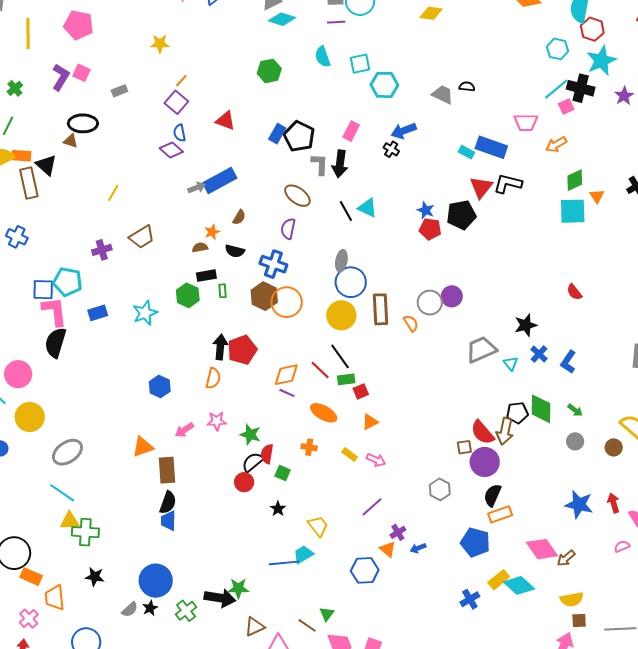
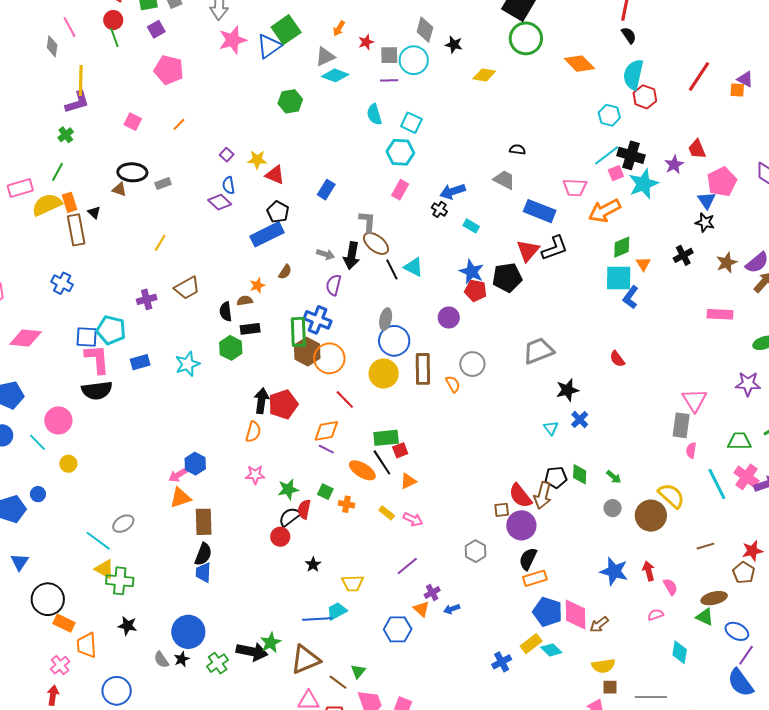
pink pentagon: (79, 25) -> (169, 70), moved
yellow star: (160, 44) -> (257, 160), moved
cyan star: (601, 61) -> (643, 184), moved
cyan square: (360, 64) -> (411, 123), turned 35
green hexagon: (269, 71) -> (290, 101), moved
purple L-shape: (61, 77) -> (77, 102), moved, turned 40
orange line: (181, 81) -> (179, 124), moved
cyan hexagon: (384, 85) -> (400, 152), moved
gray rectangle: (119, 91) -> (163, 183), moved
gray trapezoid: (443, 94) -> (504, 180), moved
purple square: (176, 102) -> (227, 155), size x0.6
black pentagon: (299, 136) -> (278, 212), moved, size x0.7
orange arrow: (556, 145) -> (605, 211), size x1.5
cyan rectangle: (466, 152) -> (471, 226), moved
orange rectangle: (21, 156) -> (70, 202), turned 66
black arrow: (340, 164) -> (352, 256), moved
black triangle: (46, 165) -> (94, 213), size x0.6
black L-shape: (508, 184) -> (555, 248), turned 144
gray arrow: (197, 188) -> (325, 254), moved, turned 36
brown ellipse: (297, 196) -> (376, 243), moved
blue star: (426, 210) -> (472, 272), size x1.4
black semicircle: (235, 251) -> (226, 312), moved, turned 66
green rectangle: (223, 291) -> (298, 332), moved, size x2.0
purple circle: (452, 296) -> (449, 318), moved
black semicircle: (55, 343) -> (97, 390), turned -116
gray trapezoid: (481, 350) -> (538, 351), moved
black line: (340, 356) -> (382, 462), moved
blue L-shape: (568, 362) -> (631, 297), moved
red line: (320, 370) -> (345, 399), moved
green rectangle: (346, 379) -> (386, 438), size x1.4
blue hexagon: (160, 386) -> (195, 464), moved
green diamond: (541, 409) -> (580, 474), size x0.7
yellow circle: (30, 417) -> (68, 464), size x0.6
pink arrow: (184, 430) -> (178, 475), moved
green star: (250, 435) -> (288, 489), turned -30
brown circle: (614, 447) -> (651, 516), size x1.8
gray ellipse: (67, 452) -> (123, 524), moved, size x0.7
green square: (283, 473) -> (325, 492), moved
yellow triangle: (70, 521) -> (104, 569), turned 30
yellow trapezoid: (318, 526) -> (353, 583), turned 125
blue pentagon: (475, 542) -> (548, 612), moved
pink diamond: (542, 549) -> (575, 614), turned 32
cyan diamond: (519, 585) -> (551, 650), size x0.7
green star: (238, 588) -> (271, 643), turned -30
gray semicircle: (130, 609) -> (161, 660), turned 96
brown triangle: (255, 627) -> (305, 660), moved, size x1.5

